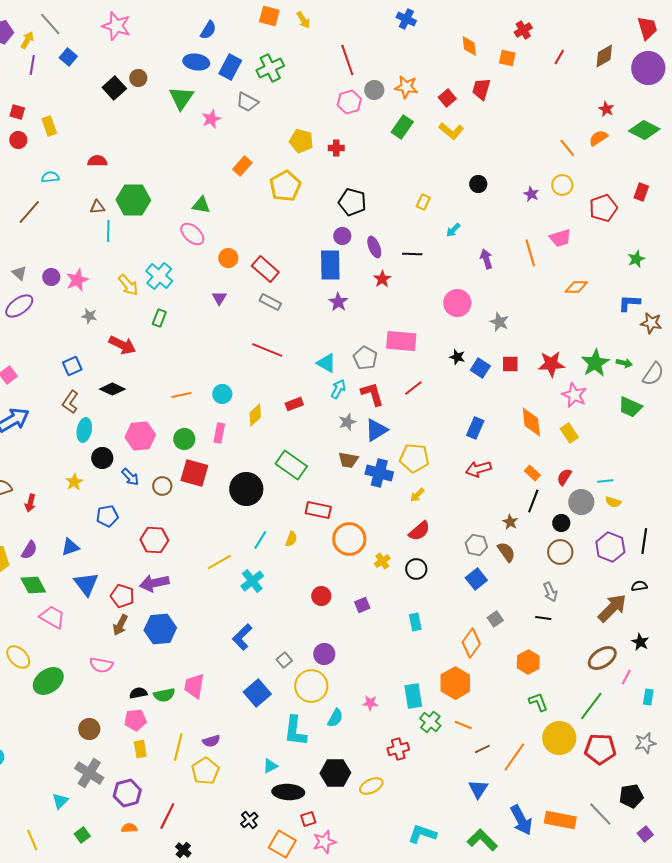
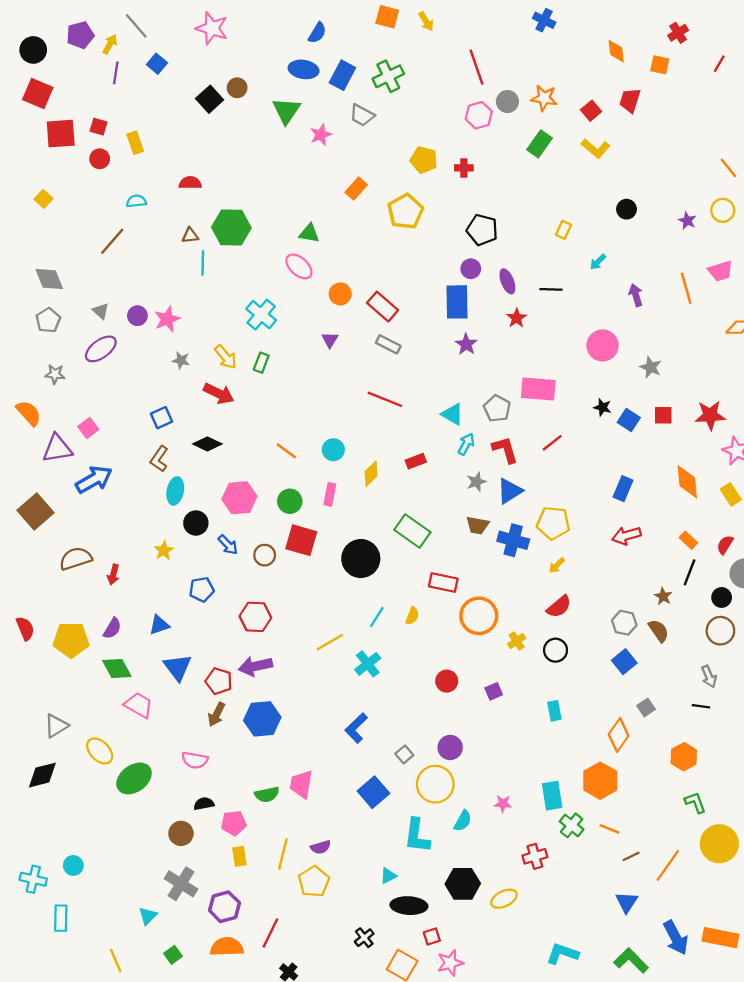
yellow arrow: (128, 285) -> (226, 357), moved
orange line: (181, 395) -> (286, 451), turned 48
black semicircle: (138, 693) -> (204, 804), moved
orange semicircle: (129, 828) -> (227, 947), size x1.8

